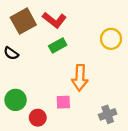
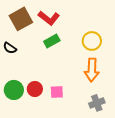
yellow circle: (111, 39) -> (92, 41), moved
orange arrow: (80, 78) -> (92, 70), moved
red circle: (38, 118) -> (35, 89), moved

